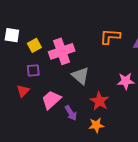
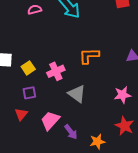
orange L-shape: (110, 37) -> (89, 56), moved
pink cross: (62, 51) -> (56, 71), size x0.7
red star: (99, 101) -> (125, 126), moved

